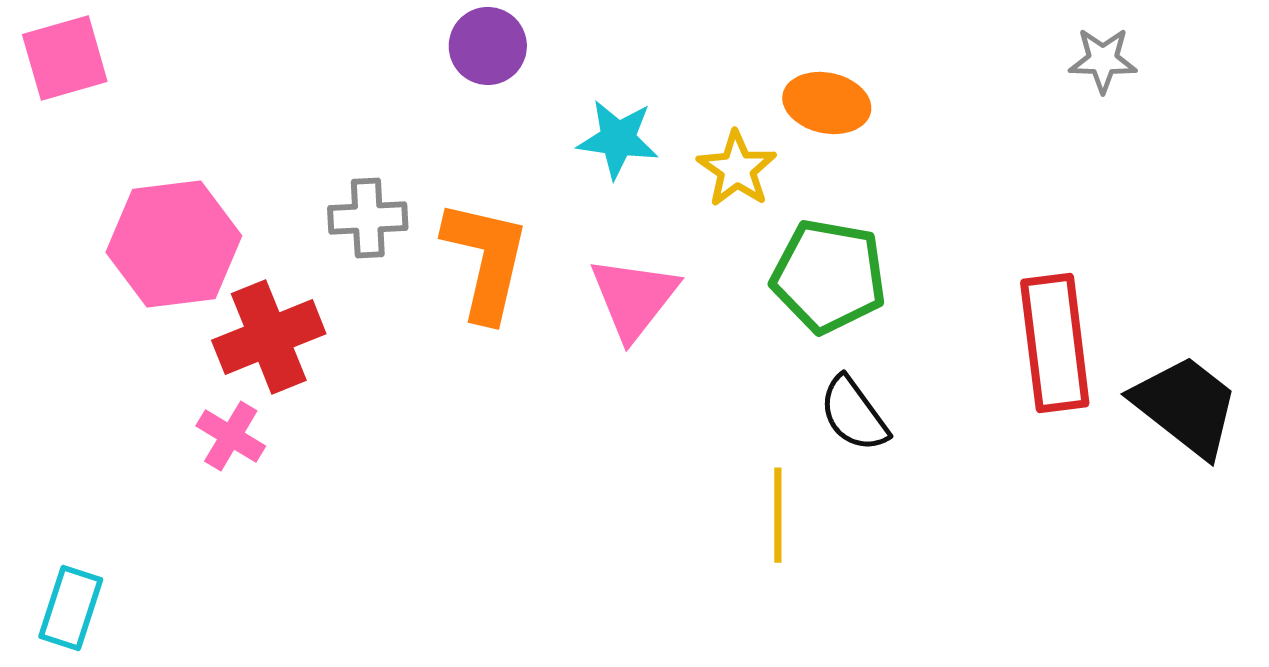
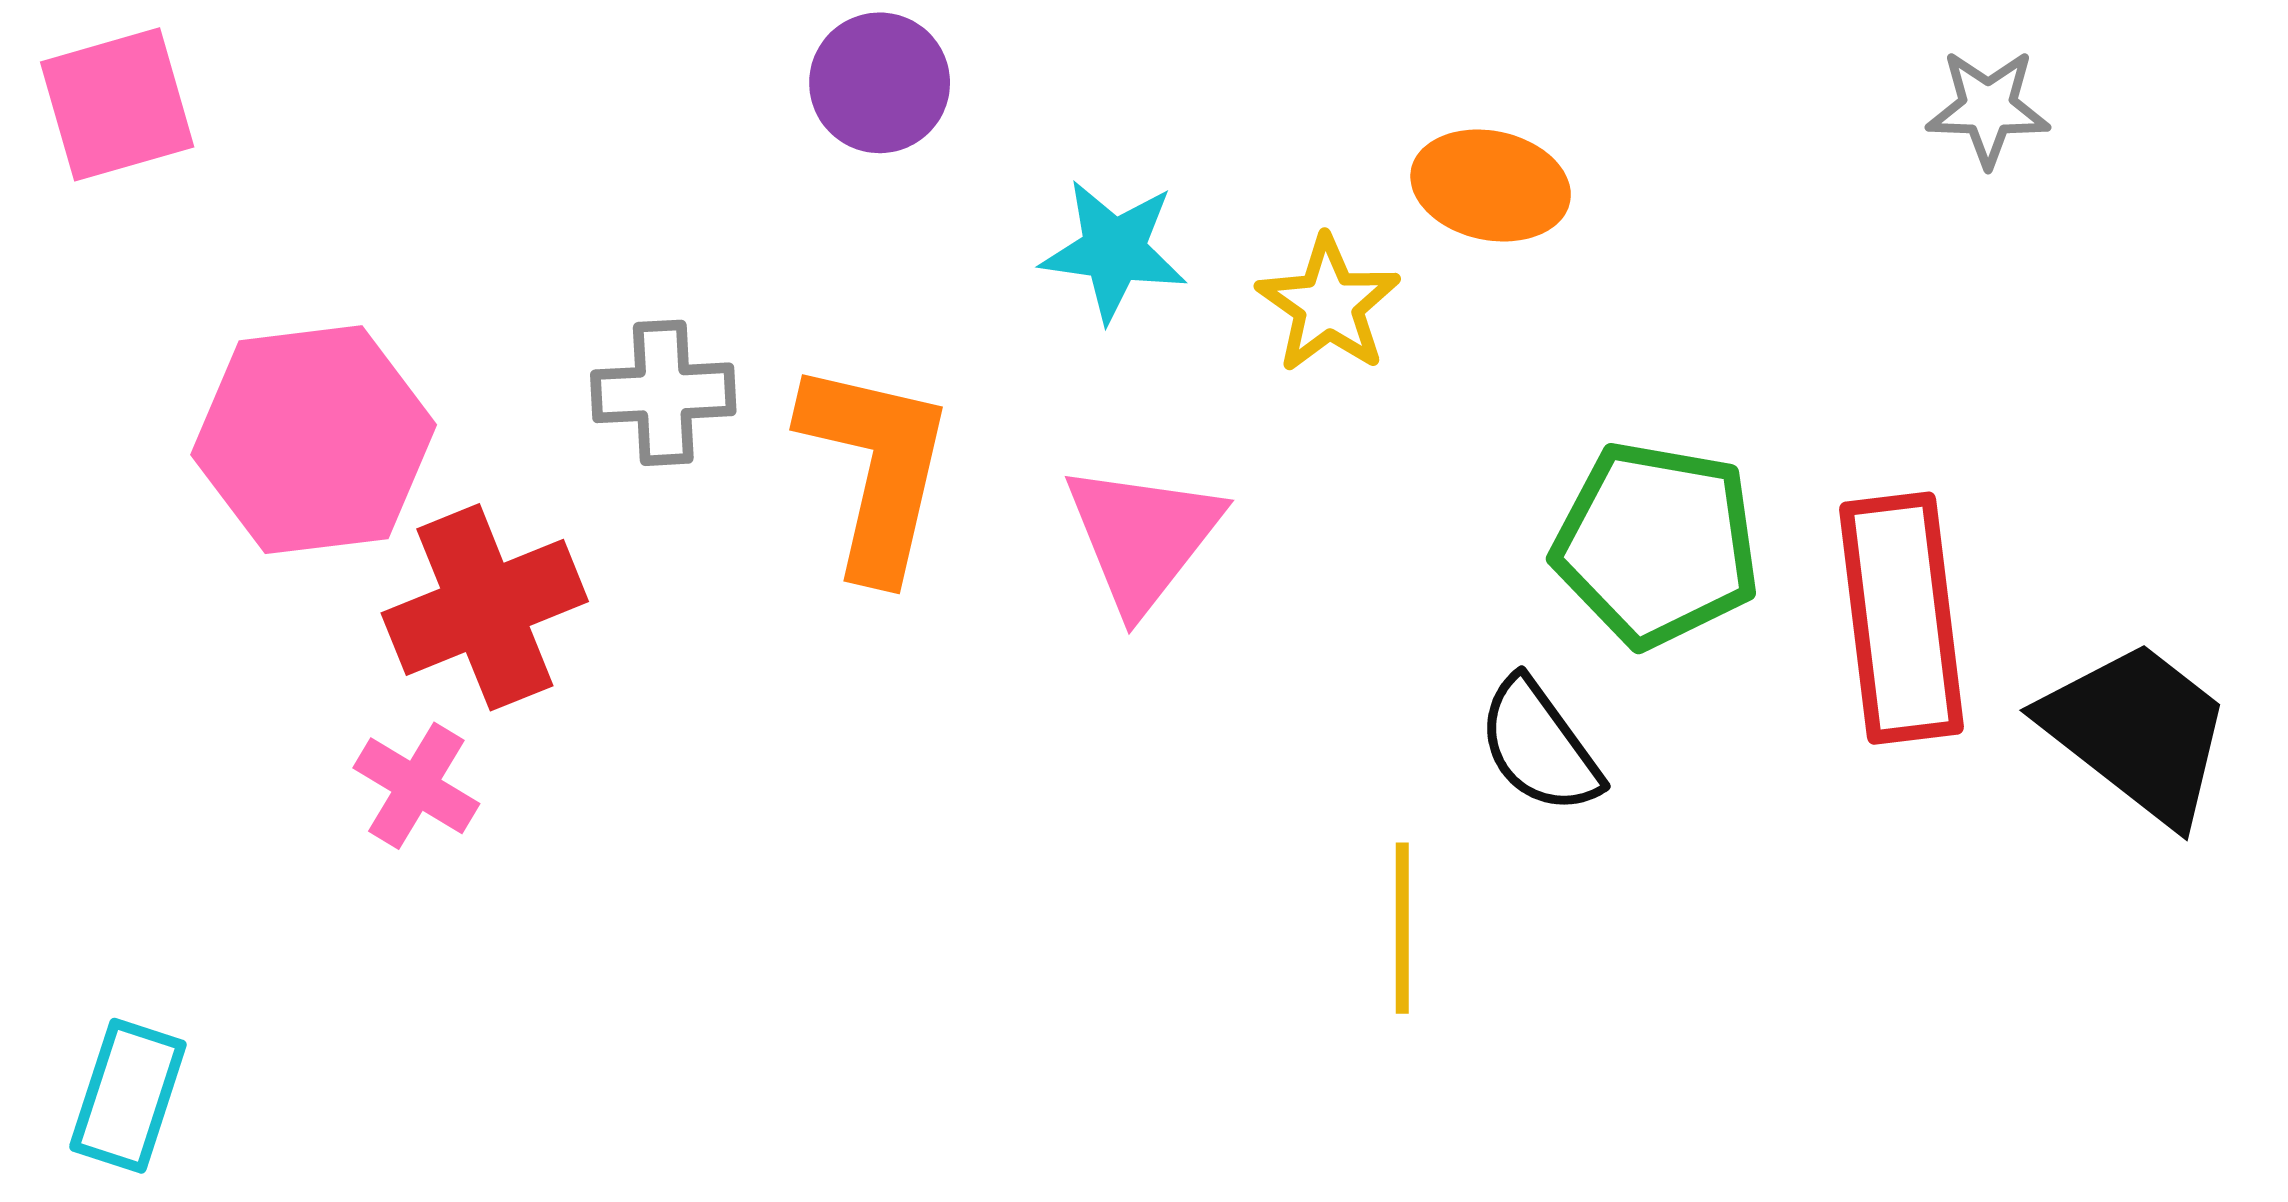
green pentagon: (829, 276) -> (1656, 544), moved

